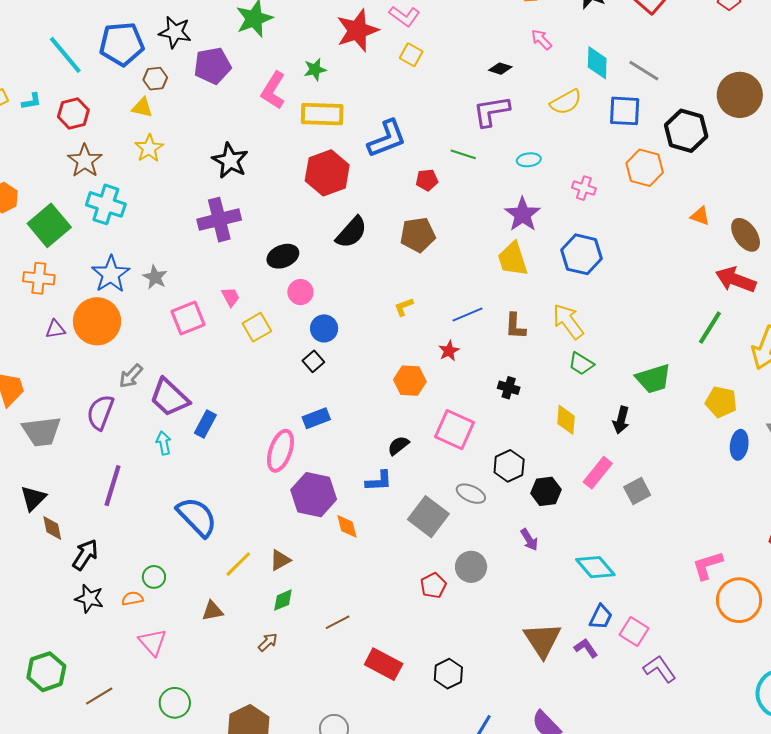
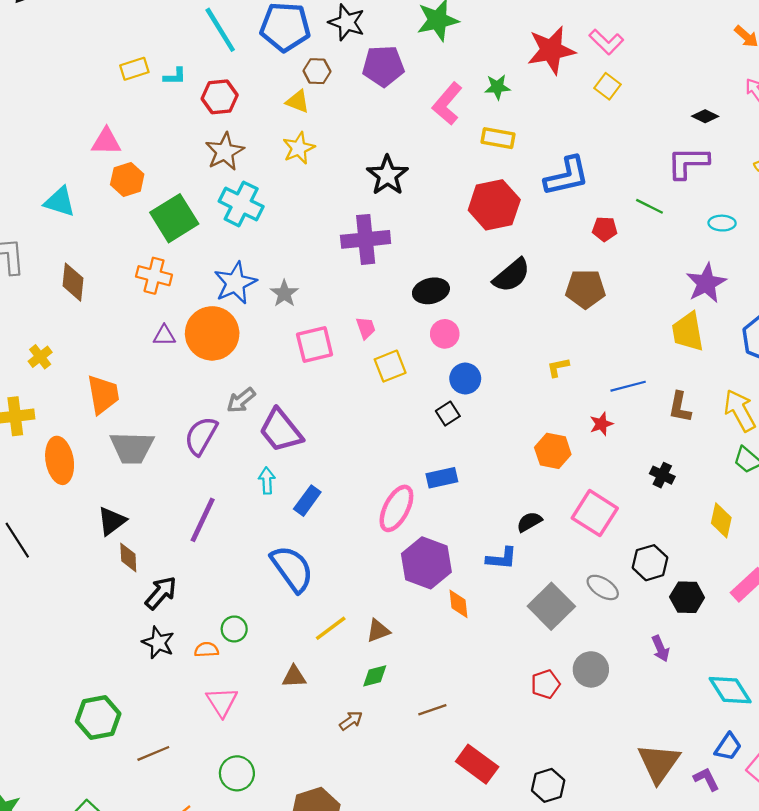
yellow rectangle: (322, 114) -> (498, 138), size x0.7
blue rectangle: (205, 424) -> (307, 501), moved

